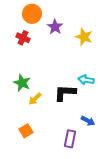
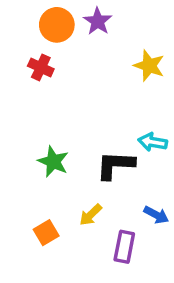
purple star: (55, 27) -> (98, 21), moved
green star: (22, 83) -> (53, 162), moved
yellow arrow: (35, 99) -> (91, 215), moved

